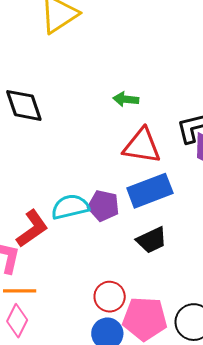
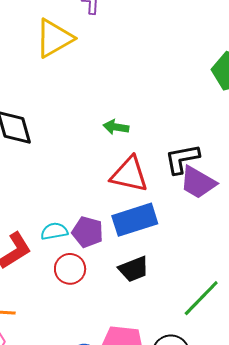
cyan semicircle: (70, 207) -> (54, 231), size x0.7
red circle: (110, 297) -> (70, 269), moved

